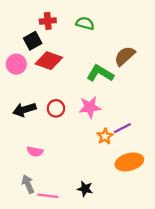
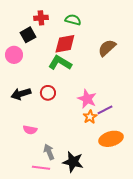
red diamond: (49, 61) -> (65, 44), moved, turned -30
green L-shape: (100, 73) -> (60, 63), moved
pink star: (90, 107) -> (87, 99), moved, turned 30
gray arrow: (28, 184) -> (49, 152), moved
black star: (85, 189) -> (73, 162), size x1.5

